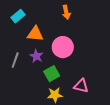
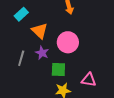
orange triangle: (35, 34) -> (40, 31), turned 42
green square: (52, 74) -> (58, 69), turned 35

